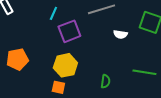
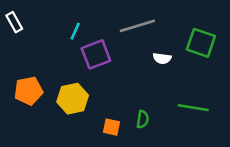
yellow hexagon: (65, 65) -> (73, 99), moved
orange square: (58, 87) -> (111, 127), moved

